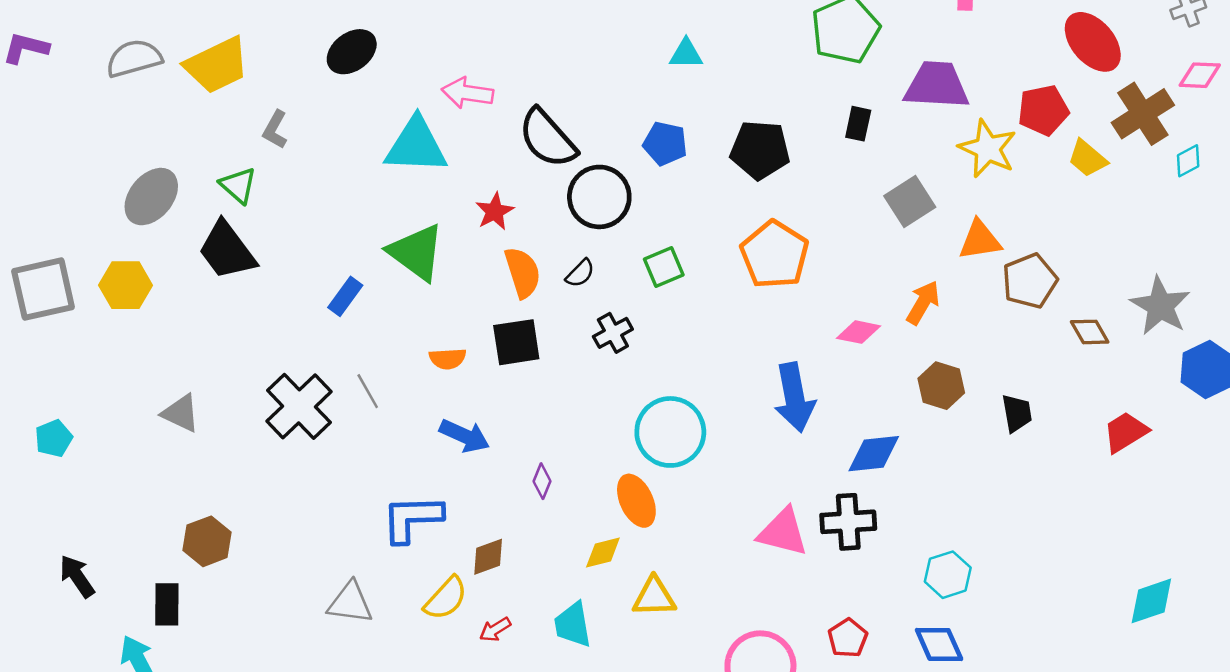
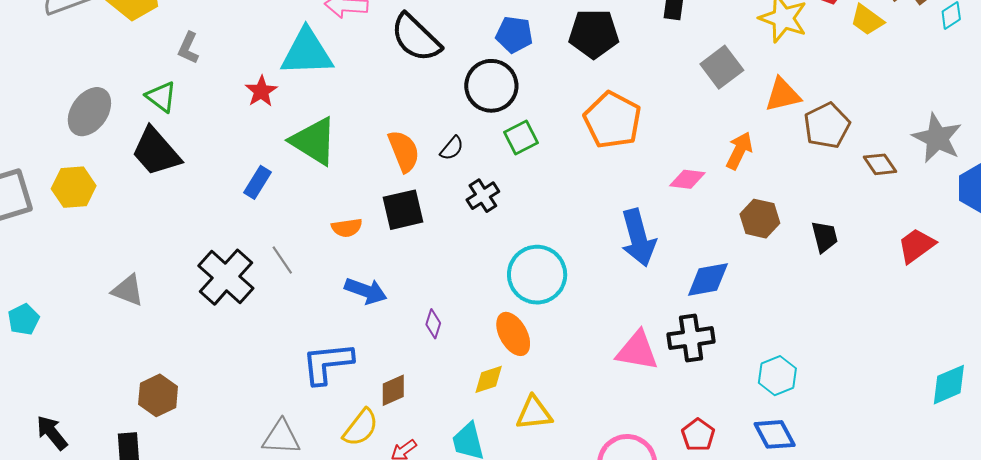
black circle: (599, 197) -> (491, 86), moved
red star: (495, 211) -> (261, 91), moved

